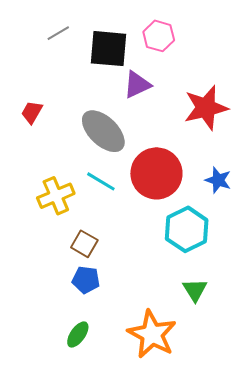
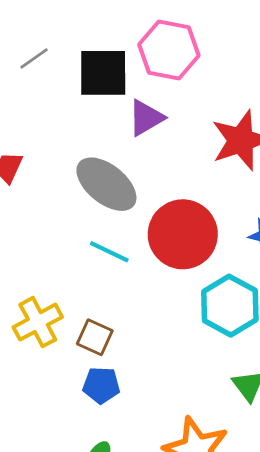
pink hexagon: (159, 36) -> (169, 50), size x1.4
yellow cross: (56, 196) -> (38, 322), moved

